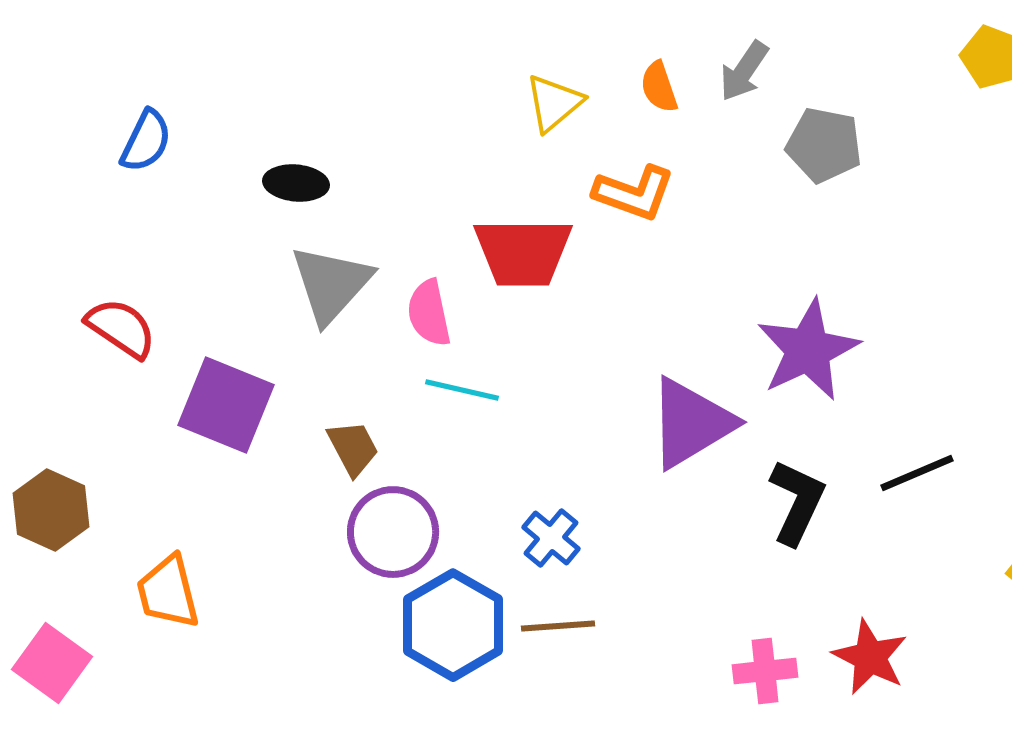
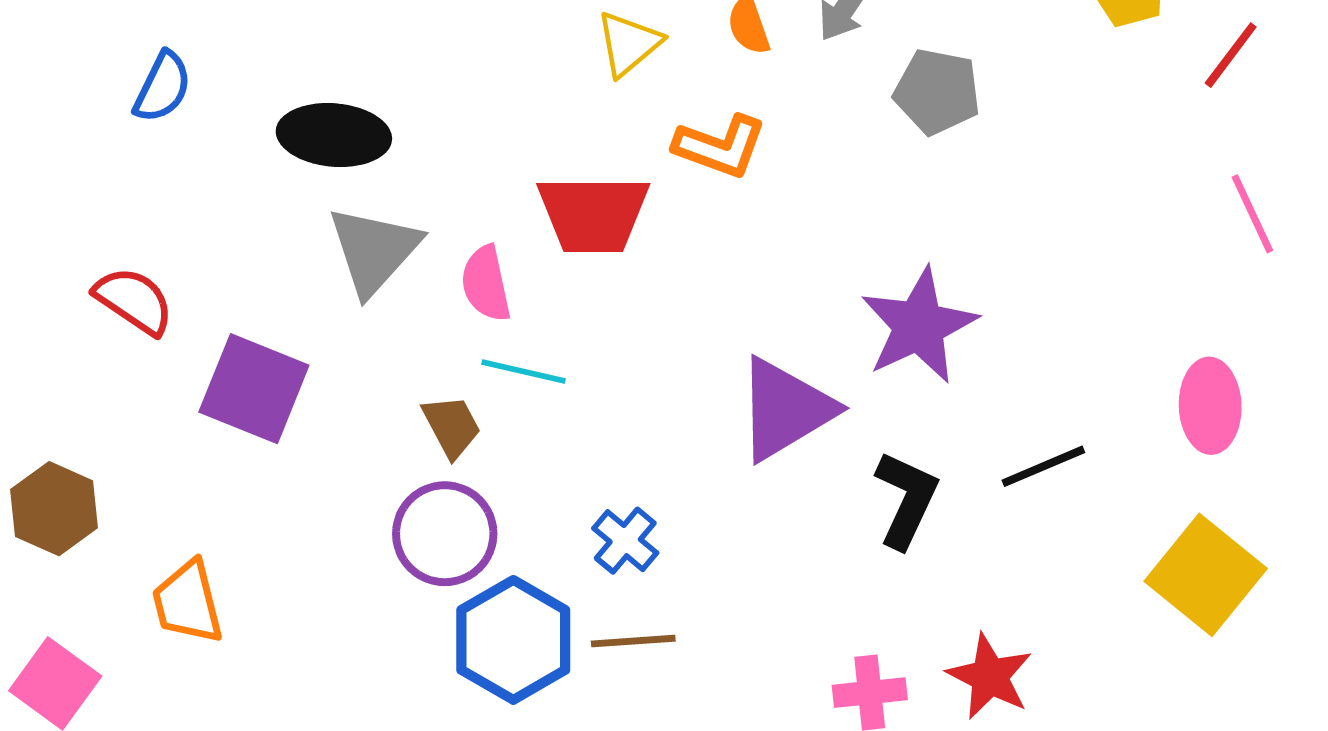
black ellipse: (296, 183) -> (334, 135), size x1.5
brown trapezoid: (353, 448) -> (452, 426), moved

